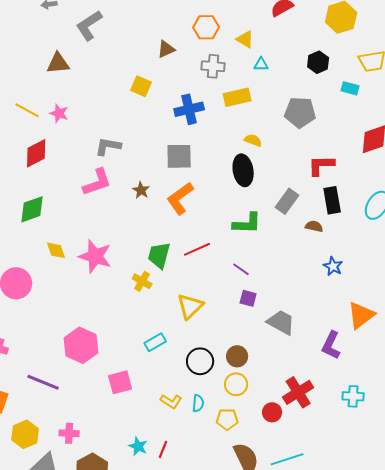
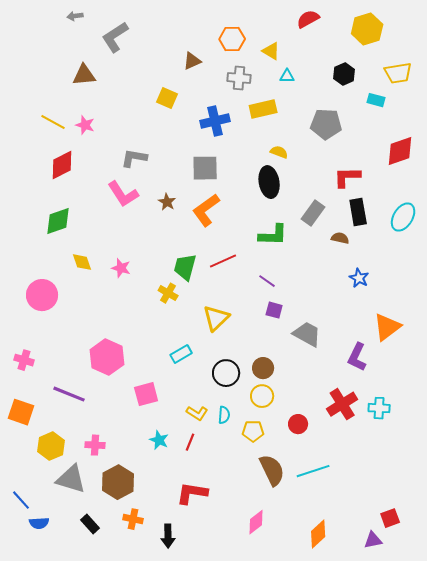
pink L-shape: (97, 182) -> (123, 194), turned 76
pink star: (95, 256) -> (121, 268), size x0.6
red cross: (298, 392) -> (342, 404), moved
cyan star: (138, 446) -> (159, 440), moved
red line: (163, 449) -> (190, 442), moved

